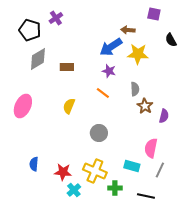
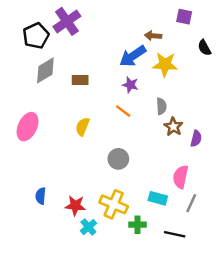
purple cross: (56, 18) -> (67, 21), size x1.6
black pentagon: (30, 30) -> (36, 36), turned 30

